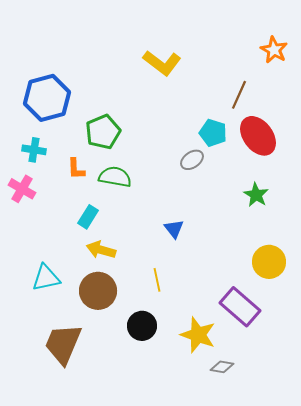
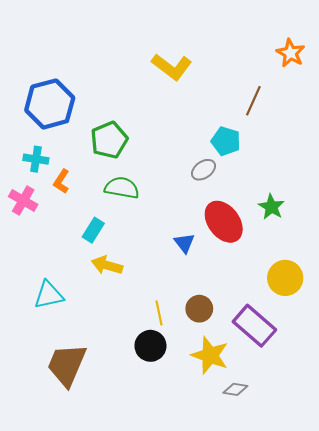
red ellipse: (258, 136) -> (224, 222), moved
orange L-shape: (76, 169) -> (61, 181), moved, turned 35
yellow line: (157, 280) -> (159, 313), moved
brown circle: (98, 291) -> (199, 309), moved, size x0.7

